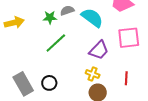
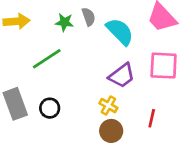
gray semicircle: (67, 10) -> (89, 17), turned 80
green line: (56, 43) -> (47, 59), moved

